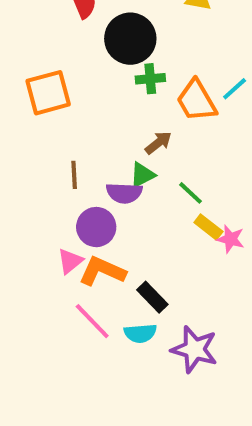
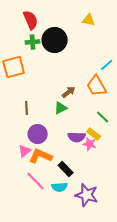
green cross: (150, 79) -> (33, 42), moved
orange trapezoid: (196, 101) -> (97, 86), moved
purple semicircle: (124, 193) -> (77, 137), moved
green line: (190, 193) -> (103, 117), moved
pink star: (231, 239) -> (90, 144), moved

